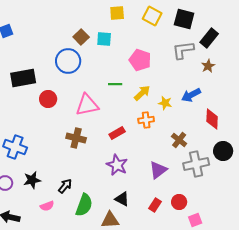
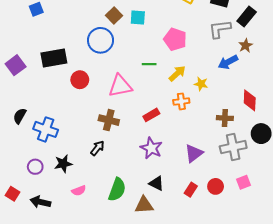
blue arrow: (191, 95) -> (228, 62), moved
brown cross: (179, 140) -> (225, 118), moved, turned -35
black arrow: (65, 186) -> (97, 148), moved
pink square: (195, 220) -> (244, 182), moved

